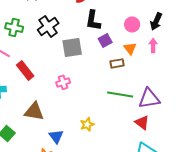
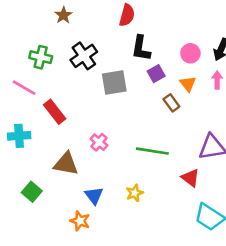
brown rectangle: (117, 63) -> (171, 103), turned 64
pink cross: (63, 82) -> (99, 142), moved, turned -32
green line: (120, 94) -> (152, 151), moved
red triangle: (142, 122) -> (190, 178), moved
yellow star: (87, 124) -> (135, 193), moved

